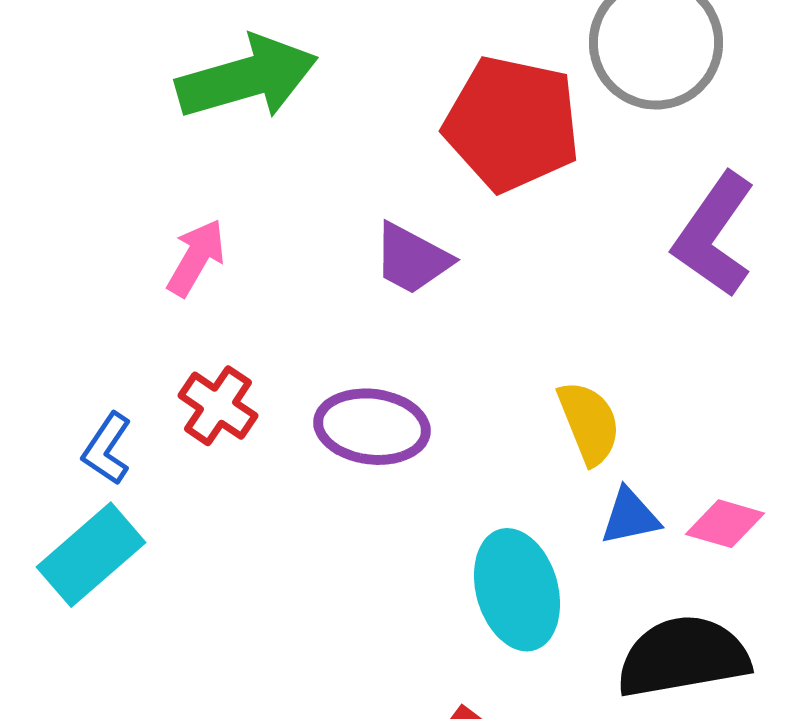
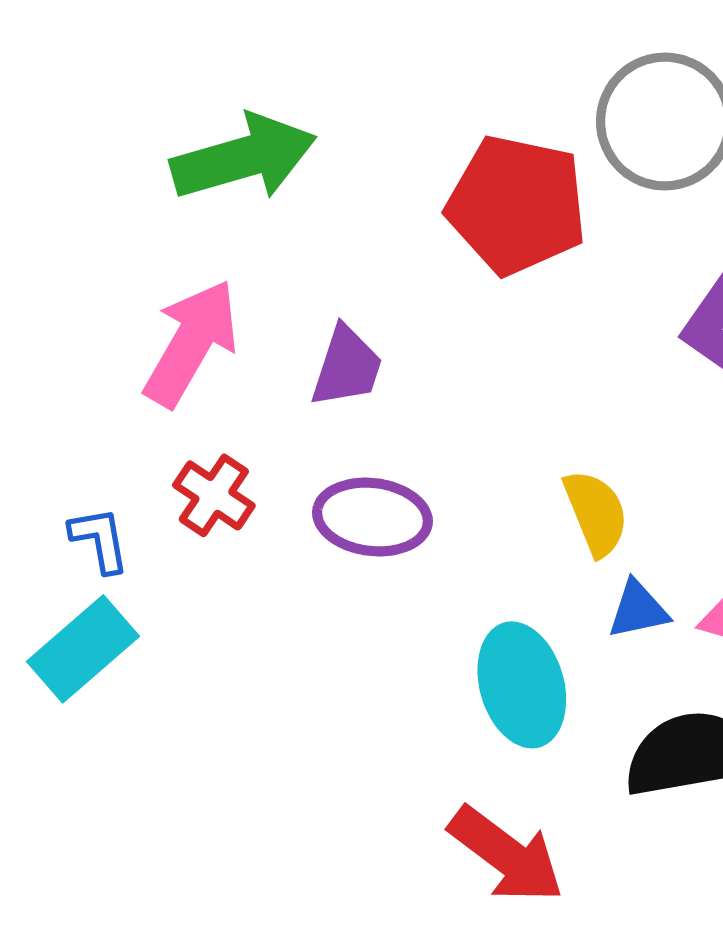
pink arrow: (196, 258) -> (191, 343), size x1.6
purple trapezoid: (412, 259) -> (347, 367), moved, turned -100
blue L-shape: (107, 449) -> (100, 540), turned 136

